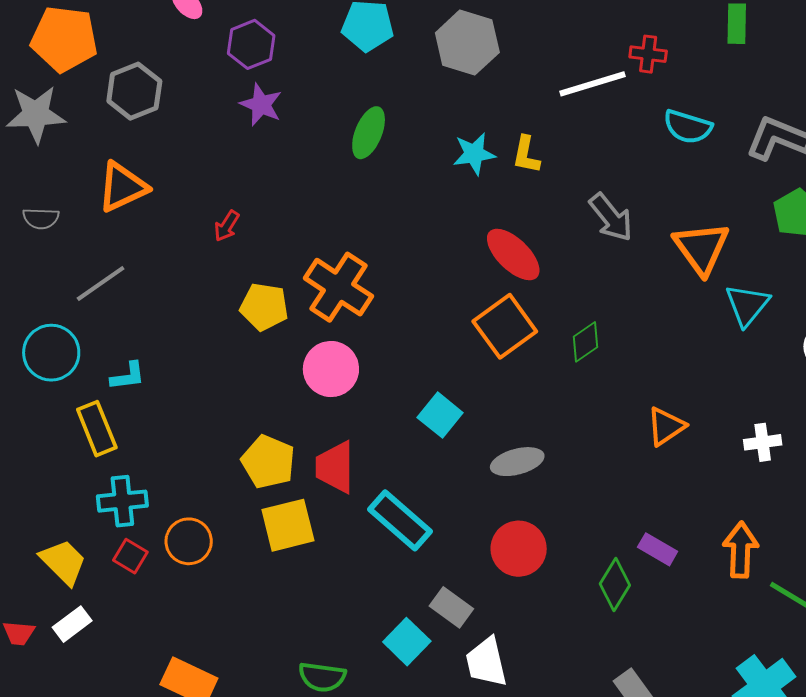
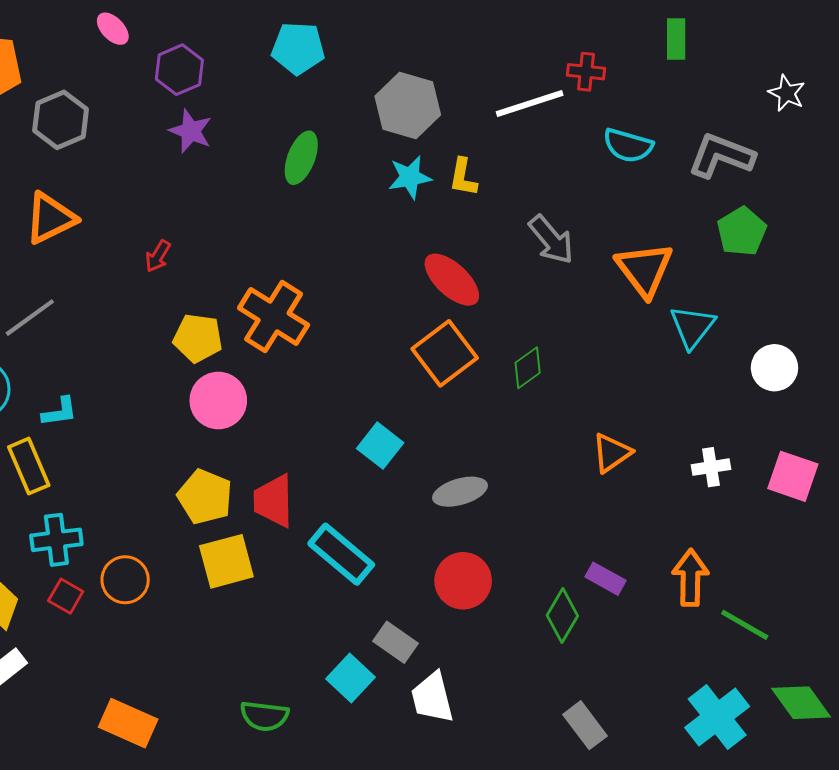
gray hexagon: (467, 43) -> (408, 105), moved
pink circle: (331, 369) -> (218, 400), moved

